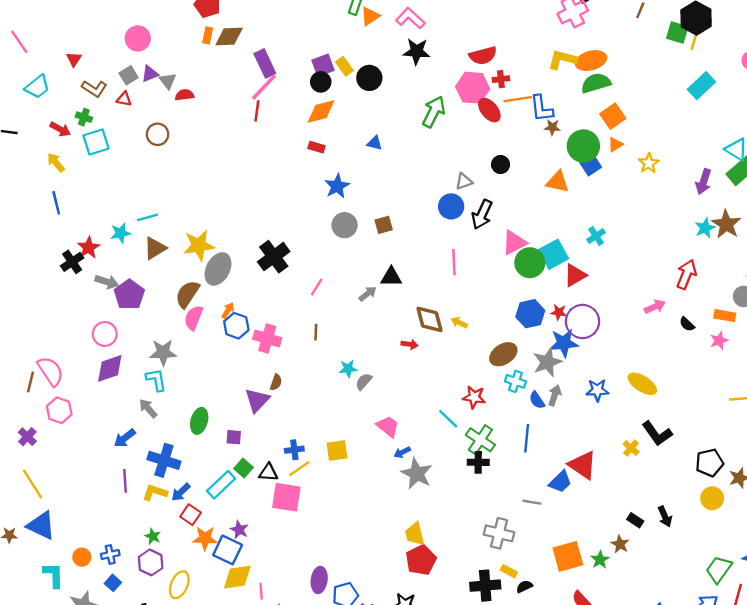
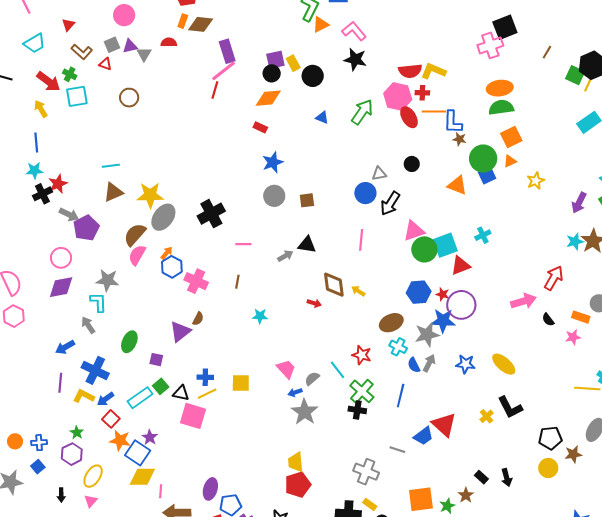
yellow L-shape: (562, 60) -> (433, 71), moved
red semicircle: (184, 95) -> (169, 42), moved
red arrow: (60, 129) -> (49, 82), size x1.4
blue triangle: (375, 143) -> (322, 118), moved
cyan star: (120, 233) -> (34, 170), moved
pink line: (317, 287) -> (243, 244), turned 49
pink arrow: (655, 307) -> (523, 301), size x1.4
gray semicircle: (364, 382) -> (312, 379), moved

